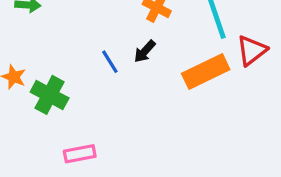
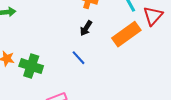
blue line: (110, 62) -> (78, 58), moved

